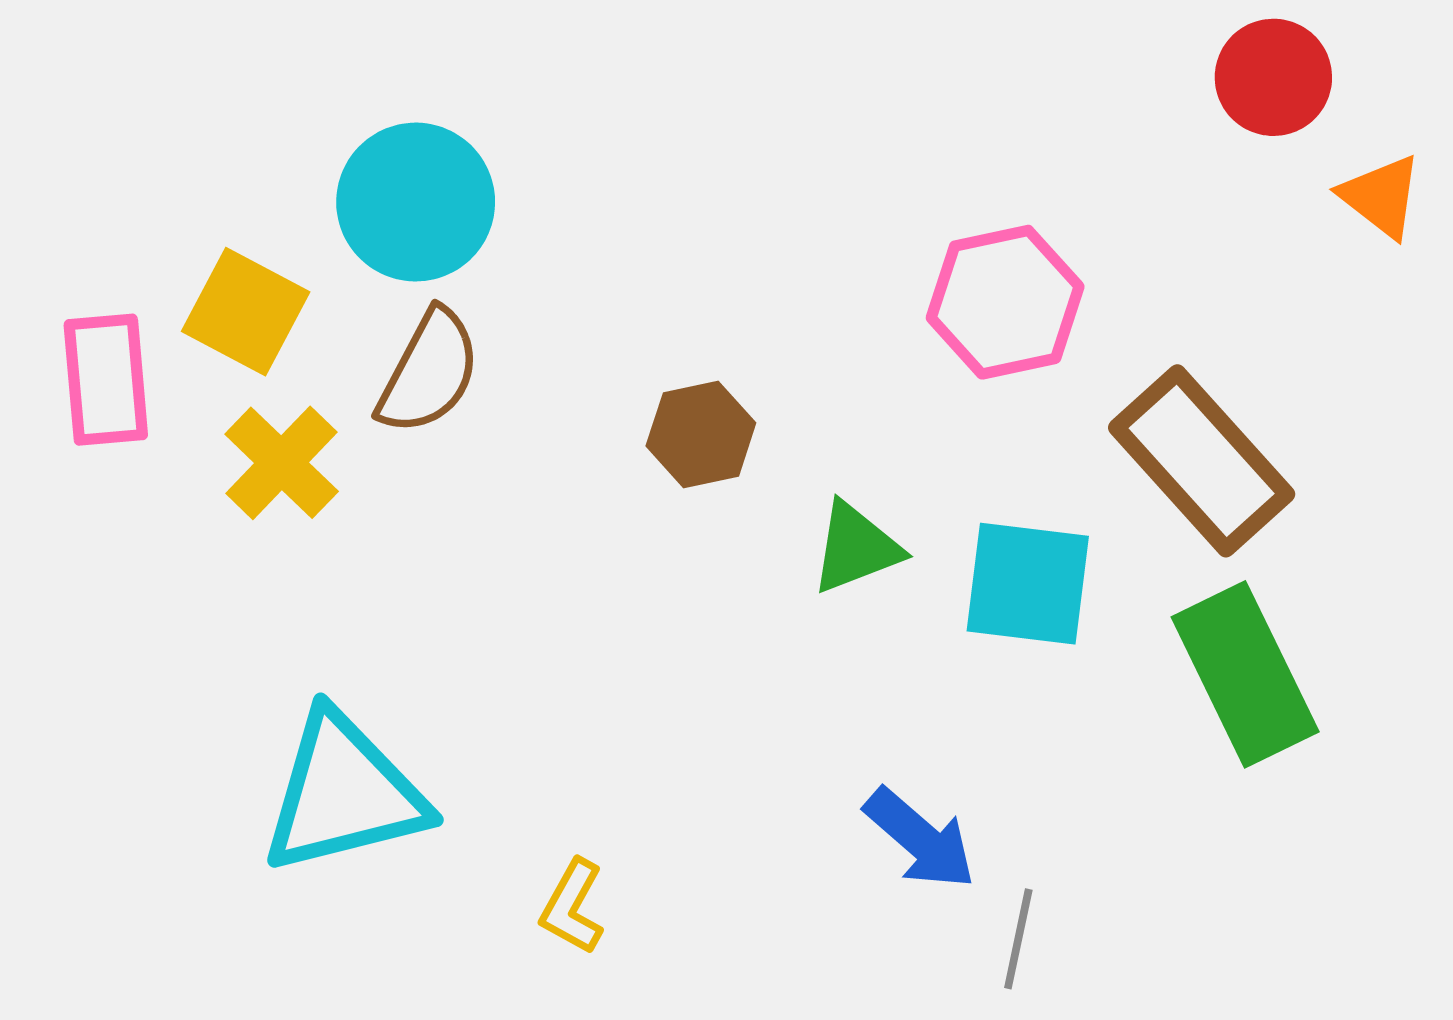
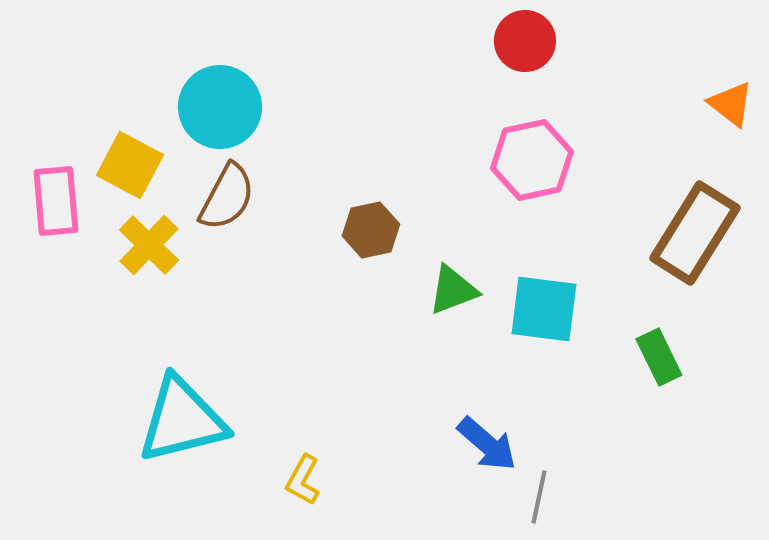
red circle: (1273, 77) -> (525, 41), moved
brown rectangle: (1202, 461) -> (695, 233), moved, turned 74
green rectangle: (1245, 674) -> (659, 357), size x0.6

